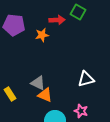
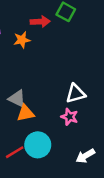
orange triangle: (45, 95) -> (26, 113), turned -35
pink star: (81, 111) -> (69, 117), moved

